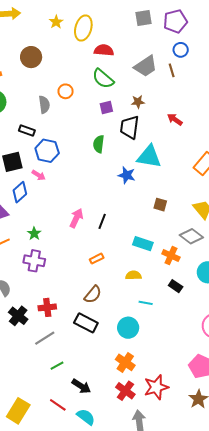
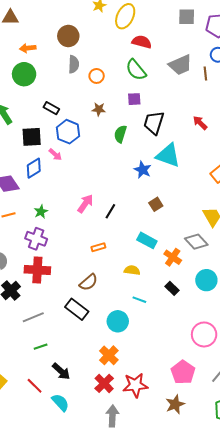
brown star: (138, 102) -> (99, 109), moved
gray semicircle: (44, 105) -> (74, 64), moved
brown square: (160, 205) -> (156, 204), moved, turned 32
red cross: (47, 307) -> (37, 270), moved, size x1.4

